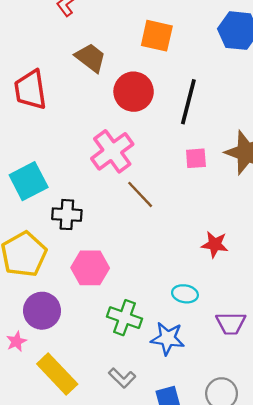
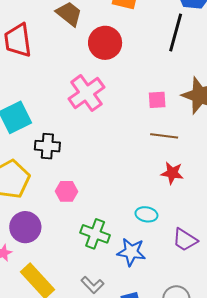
black line: (188, 102) -> (176, 32), moved
brown line: (140, 194) -> (164, 136), moved, turned -40
pink hexagon: (90, 268) -> (66, 191), size x0.7
purple trapezoid: (231, 323) -> (185, 240), turned 32

